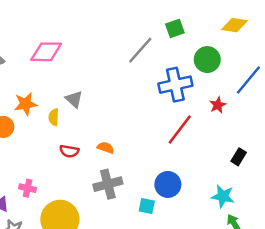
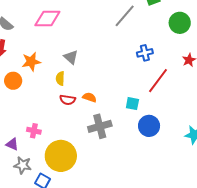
blue cross: (175, 85) -> (145, 53), moved, size x0.6
yellow semicircle: (54, 117) -> (60, 78), moved
orange semicircle: (106, 148) -> (89, 97), moved
cyan square: (147, 206) -> (132, 104), moved

